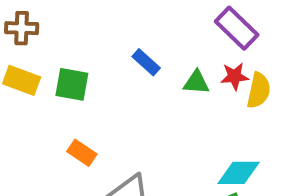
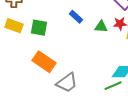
orange rectangle: (82, 153) -> (44, 62), size x1.6

